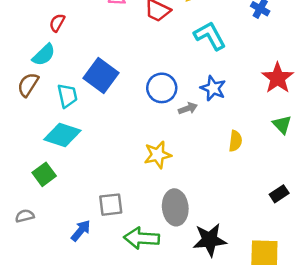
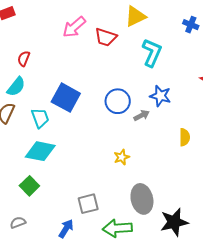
cyan L-shape: (210, 36) -> (152, 53), turned 60
yellow star: (158, 155) -> (122, 157), size x0.7

